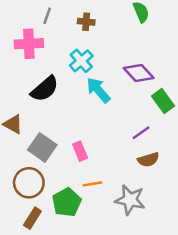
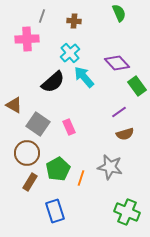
black semicircle: (45, 89) -> (53, 82), moved
orange line: (92, 184) -> (81, 178), moved, turned -63

